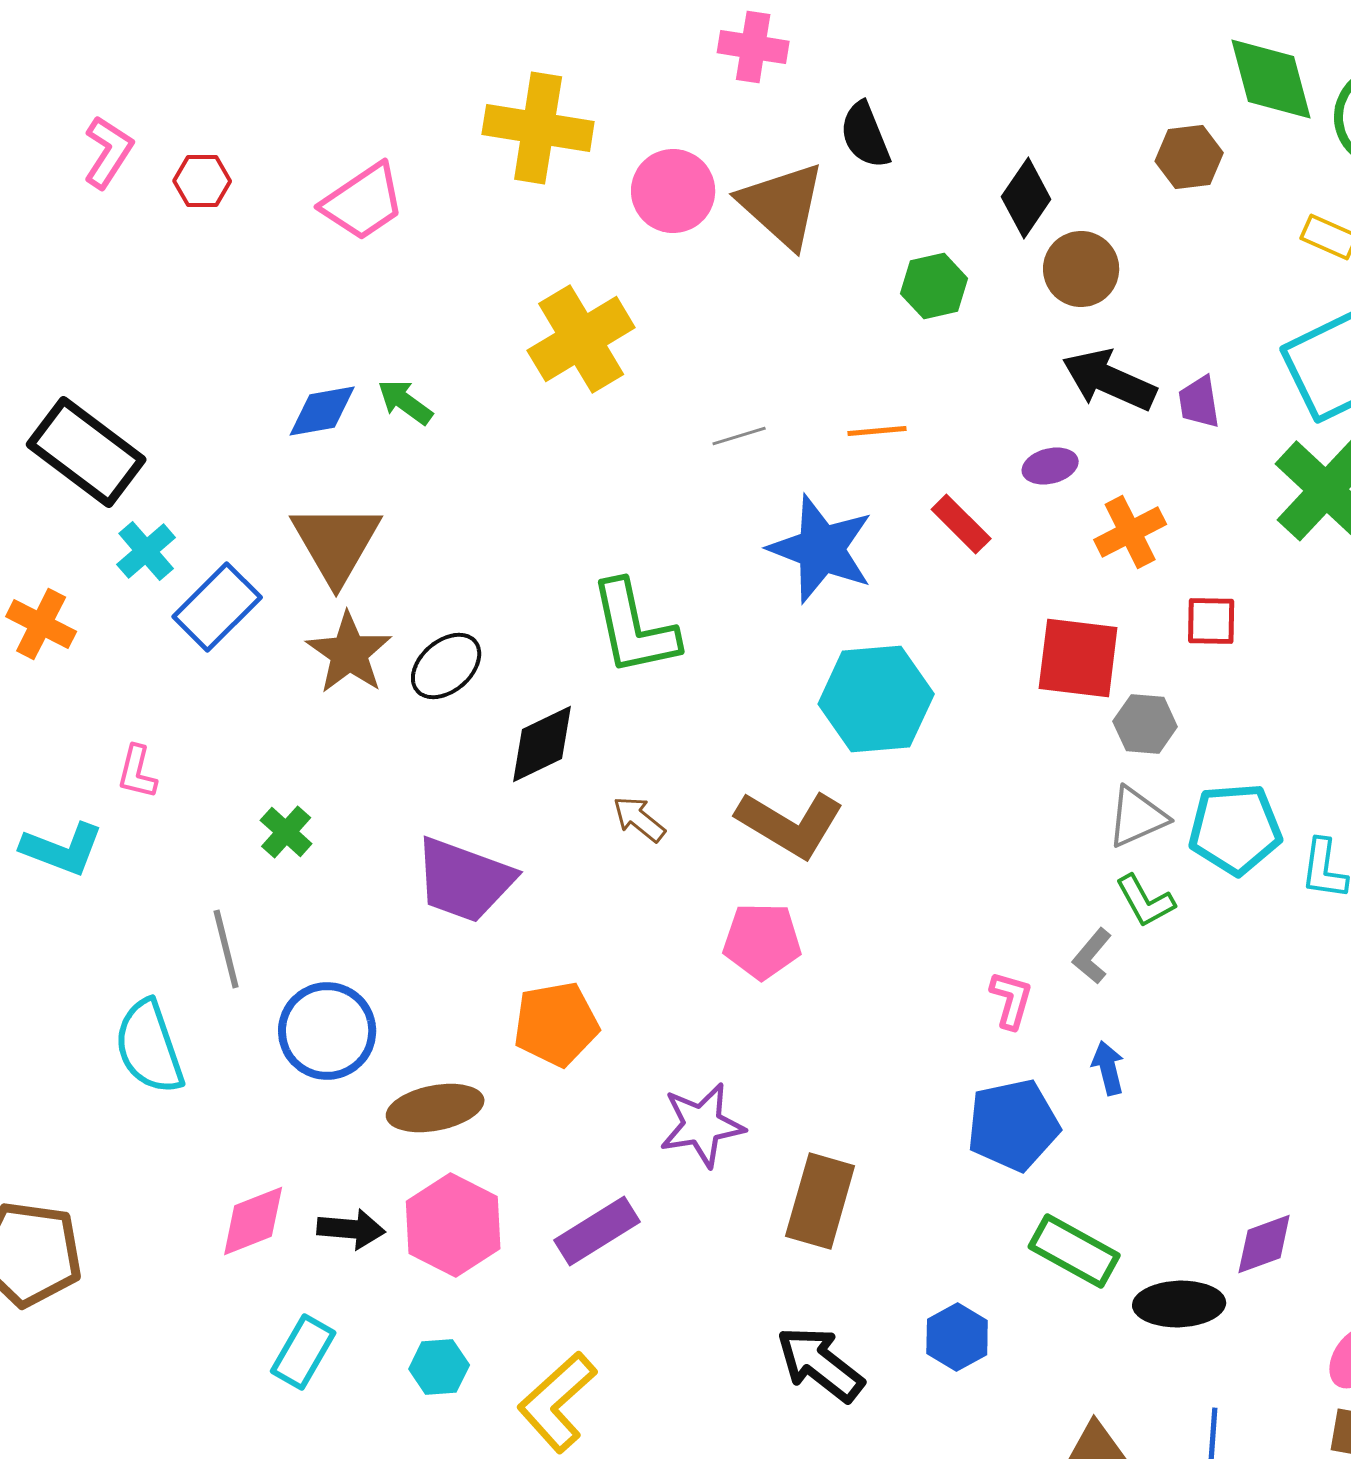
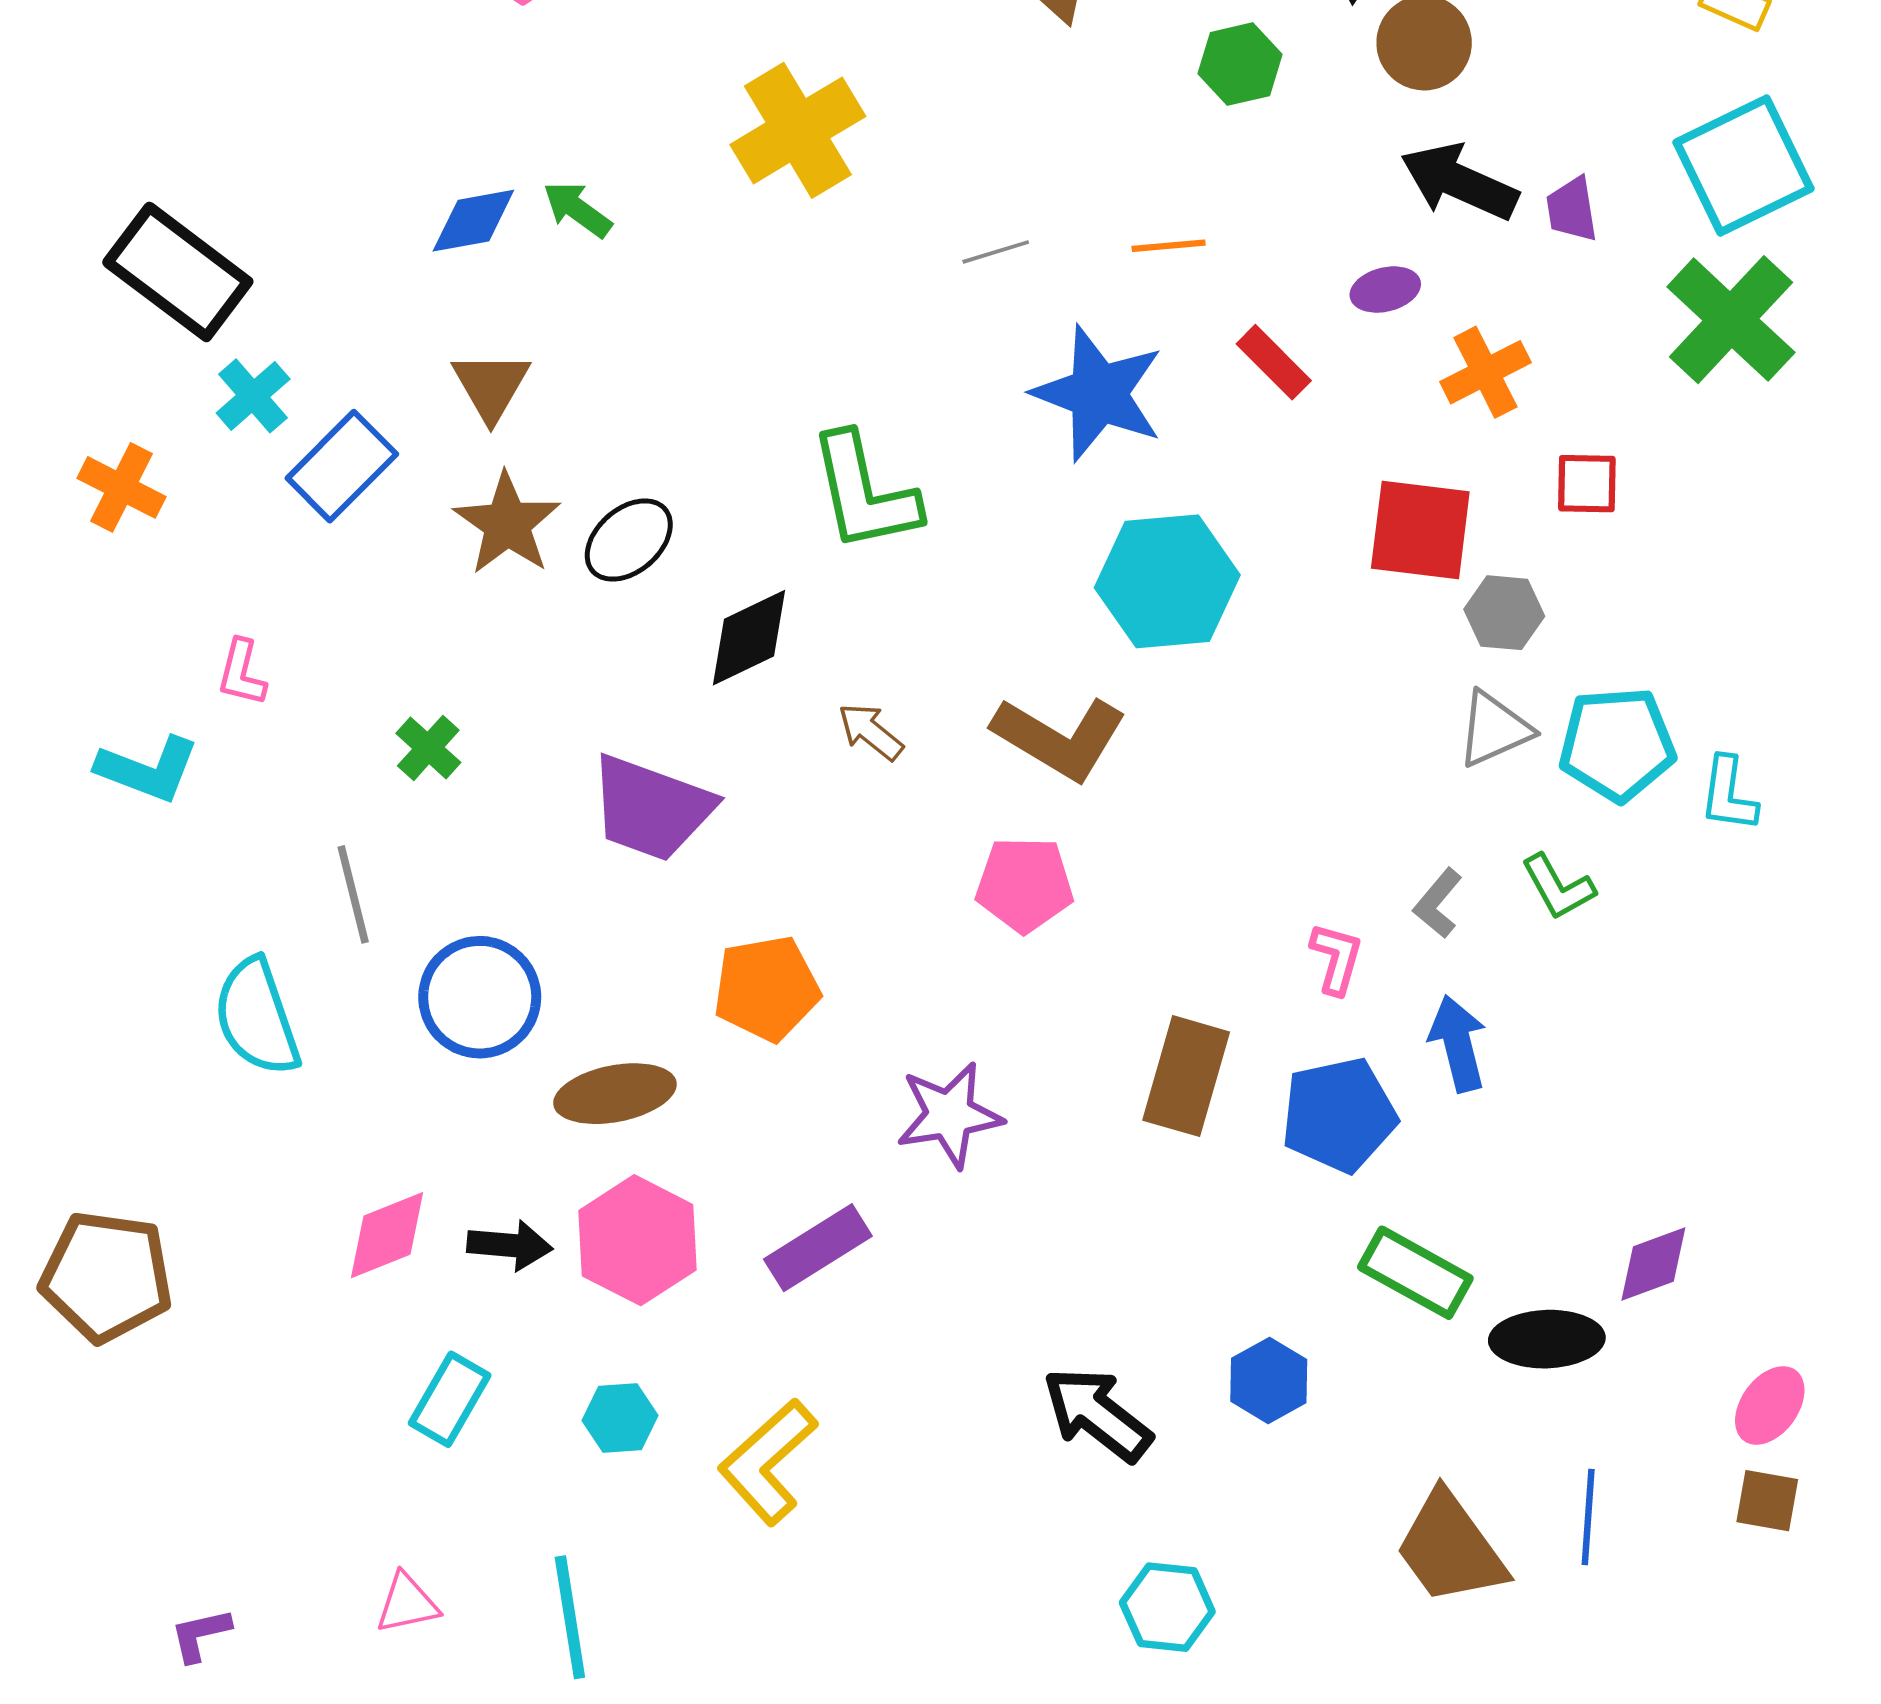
brown triangle: (336, 543) -> (491, 386), size x0.7
green L-shape: (1145, 901) -> (1558, 887), moved
blue arrow: (1108, 1068) -> (1458, 1044), size x1.4
brown rectangle: (820, 1201) -> (1186, 1076), moved

